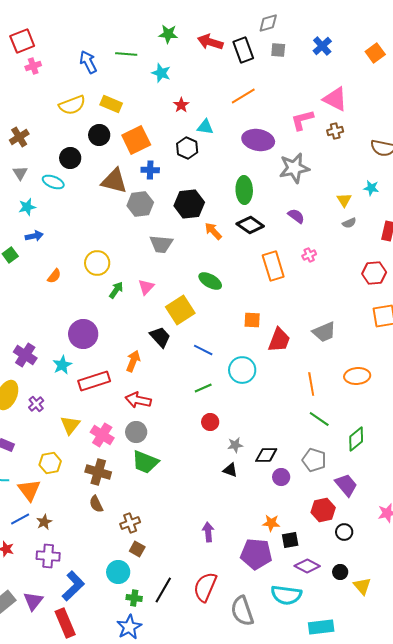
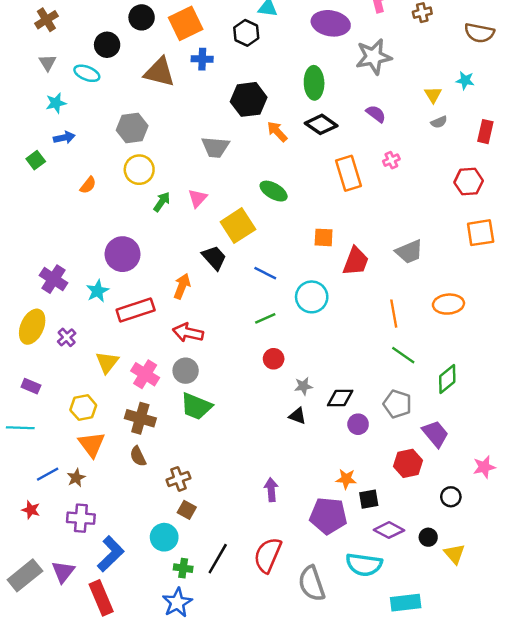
gray hexagon: (140, 204) -> (132, 128), moved
orange triangle: (29, 490) -> (92, 444), moved
black circle: (344, 532) -> (451, 497), moved

